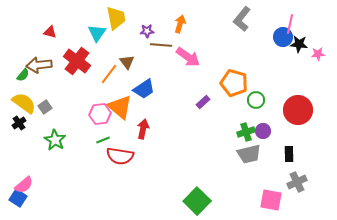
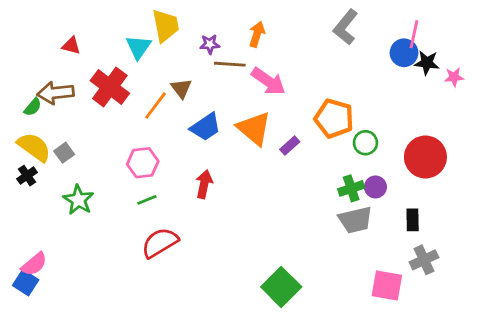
orange triangle: (120, 107) -> (254, 128), moved
red semicircle: (120, 156) -> (160, 243), moved, turned 140

